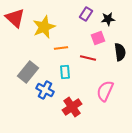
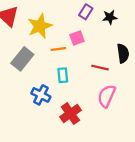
pink square: (98, 38) -> (77, 38), moved
red line: (88, 58) -> (100, 68), moved
gray rectangle: (28, 72) -> (22, 59), moved

